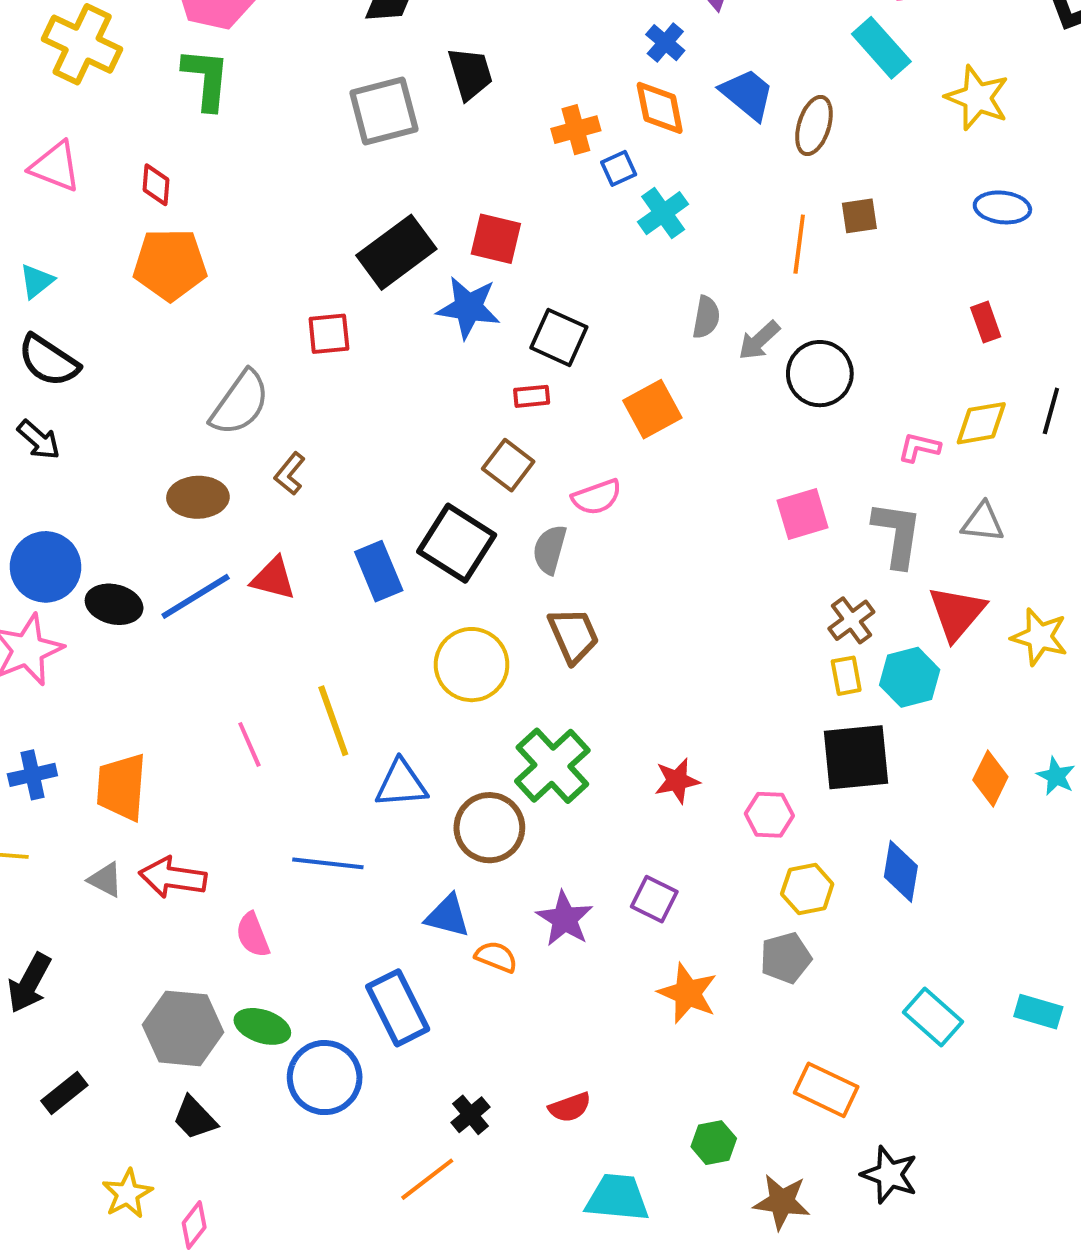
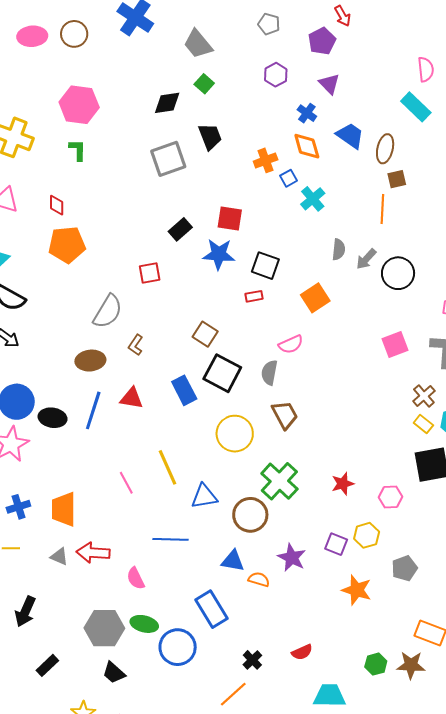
green L-shape: (206, 79) -> (78, 150), size x0.7
brown square: (859, 216) -> (397, 179), moved
black rectangle: (396, 252) -> (180, 229), size x0.6
brown square: (508, 465) -> (205, 334), moved
blue line: (196, 596) -> (93, 410), turned -36
yellow rectangle: (846, 676) -> (423, 424), turned -36
yellow hexagon: (807, 889) -> (367, 535), moved
brown star: (782, 1202) -> (411, 665), moved

